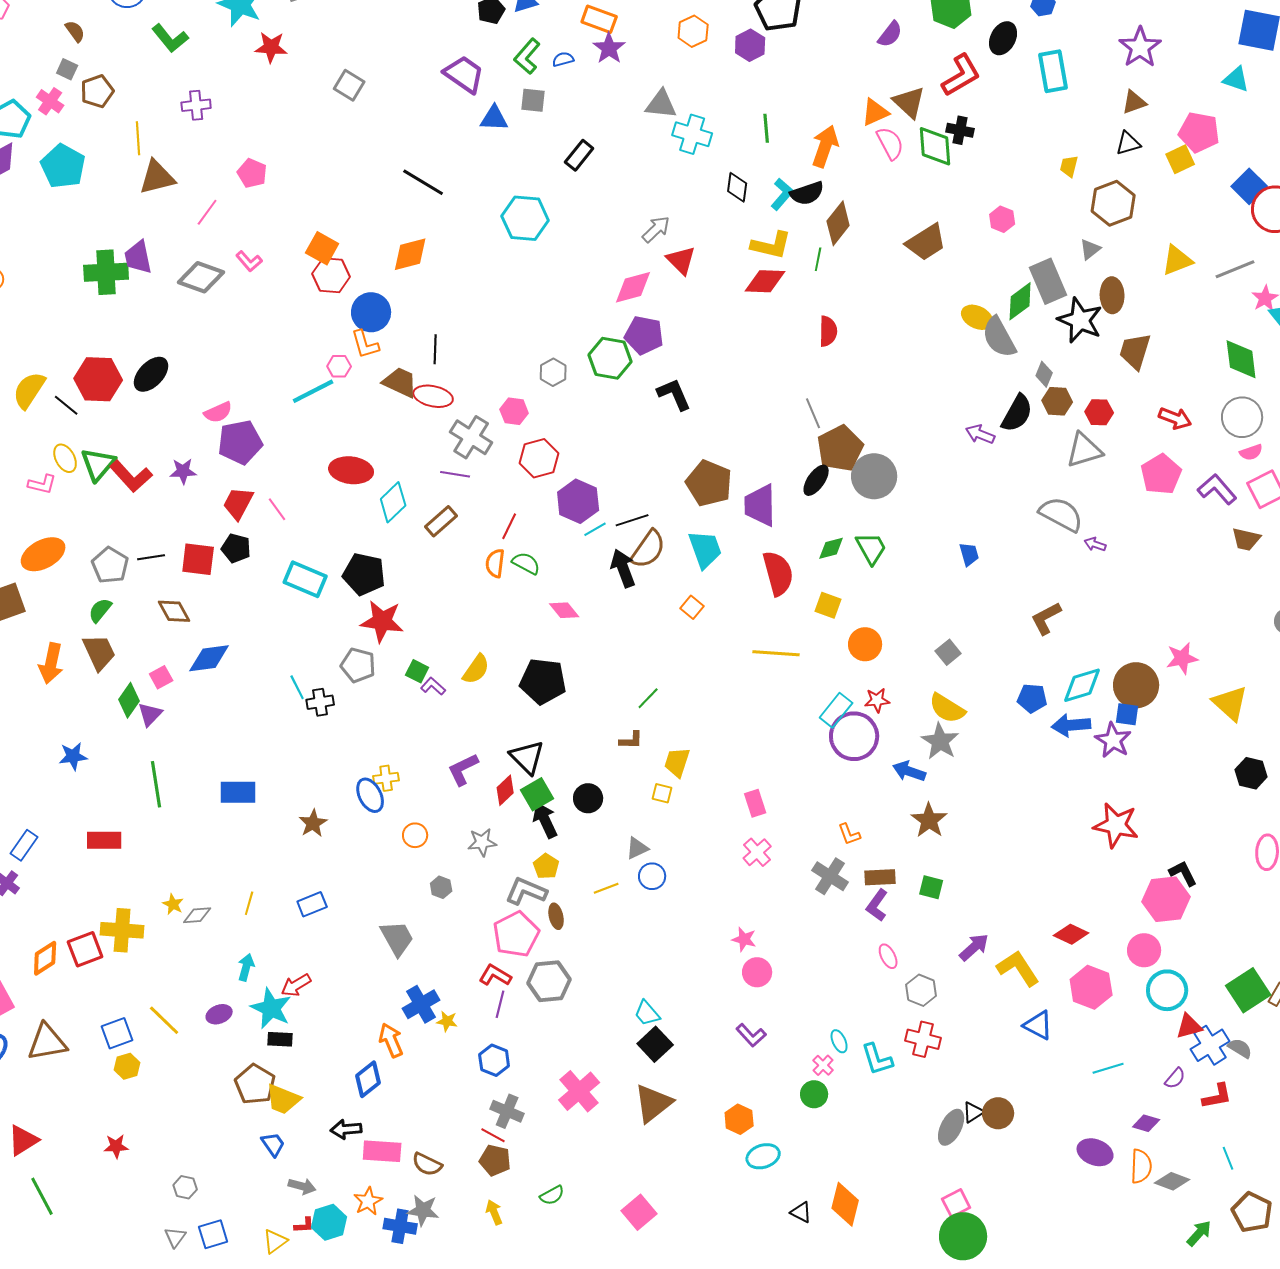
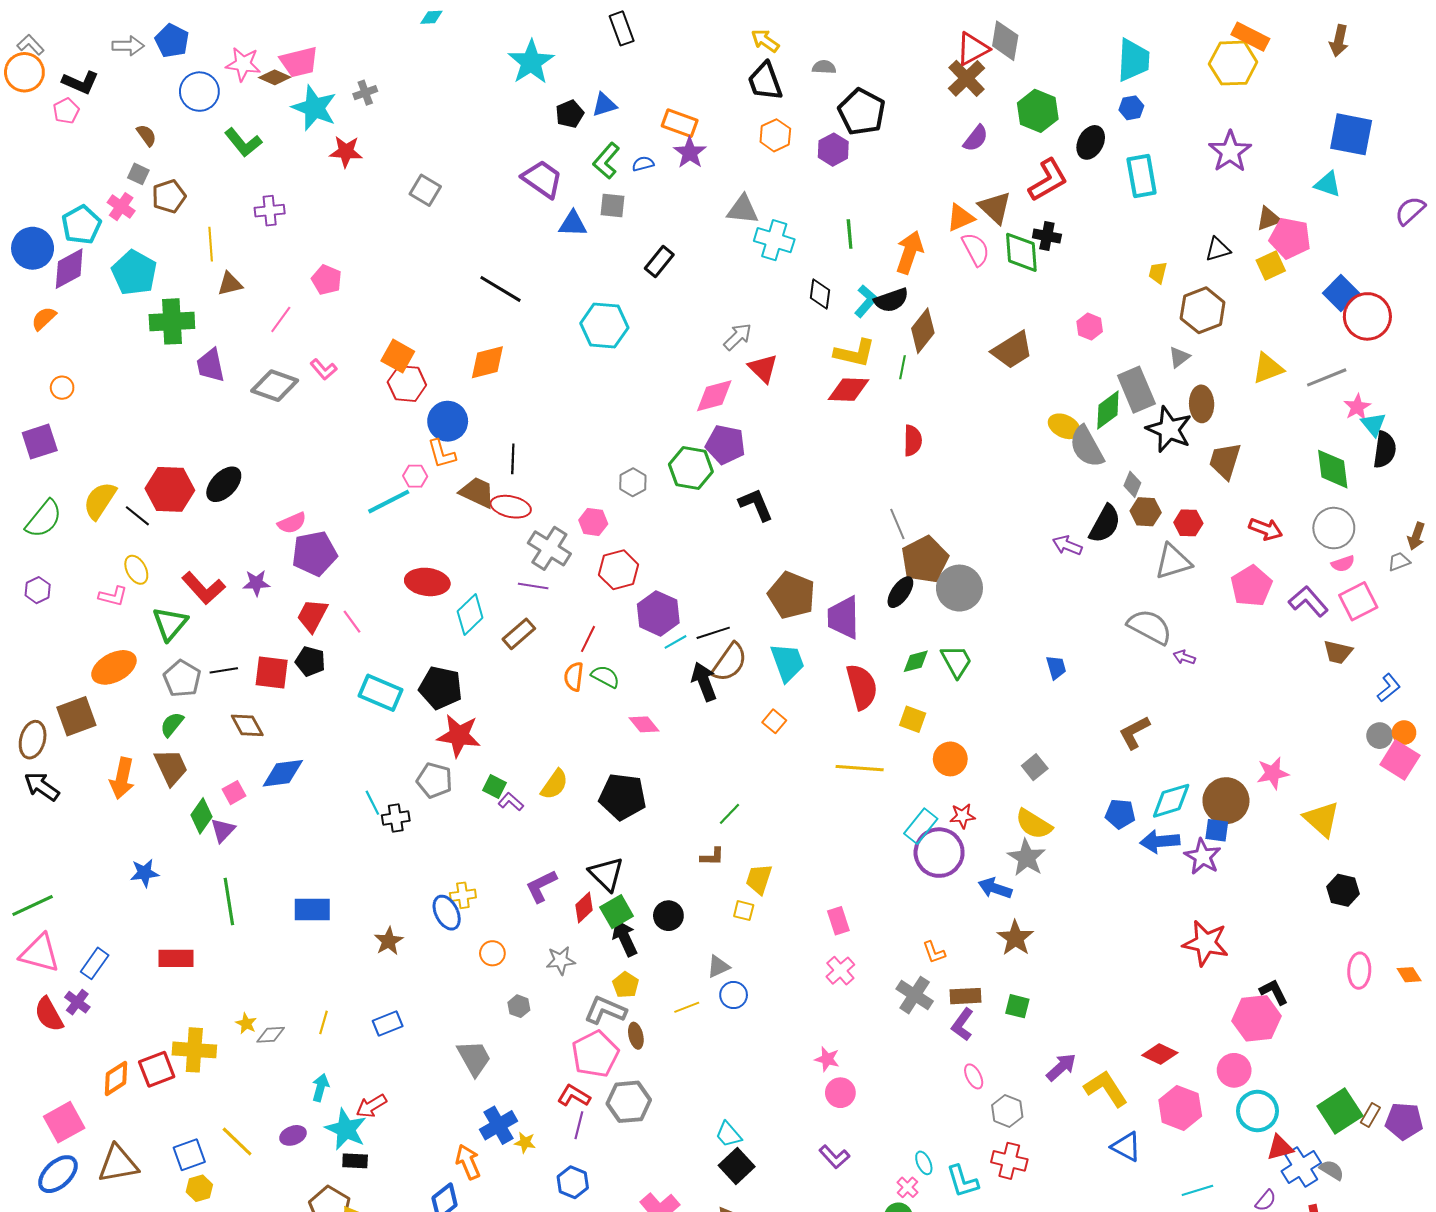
brown triangle: (1134, 102) -> (1269, 219), moved
brown triangle: (157, 177) -> (230, 284), size x0.7
green cross: (106, 272) -> (172, 321), moved
green triangle: (98, 464) -> (170, 624), moved

